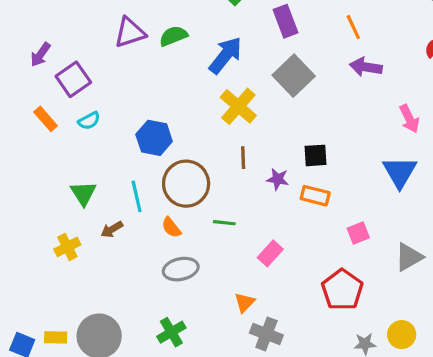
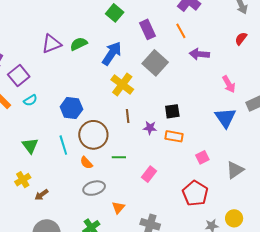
orange line: (353, 27) -> (181, 31), moved
brown arrow: (112, 229) -> (41, 195), moved
orange triangle: (245, 302) -> (118, 208), moved

